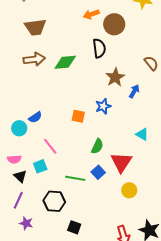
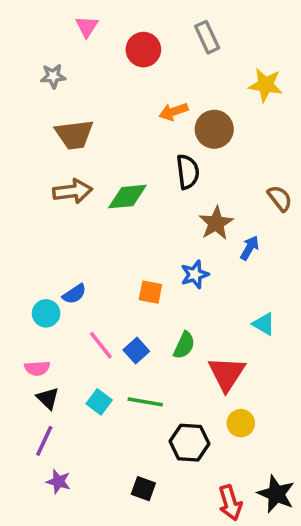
cyan square: (40, 166) -> (99, 402), moved, turned -32
blue square: (98, 172) -> (136, 351), moved
black hexagon: (54, 201) -> (189, 443), moved

